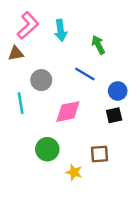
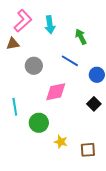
cyan line: (21, 103) -> (15, 107), moved
black square: (114, 115) -> (94, 104), moved, turned -32
brown square: (99, 154) -> (88, 150), moved

